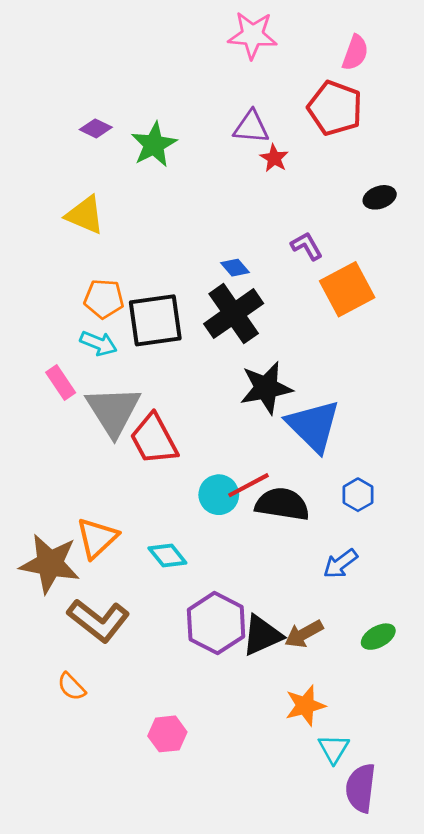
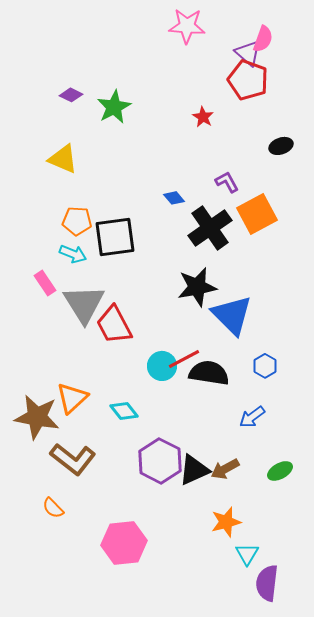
purple triangle: (251, 127) -> (248, 53), moved, turned 36
black cross: (234, 314) -> (210, 228), moved
pink hexagon: (167, 734) -> (124, 543), size x1.6

